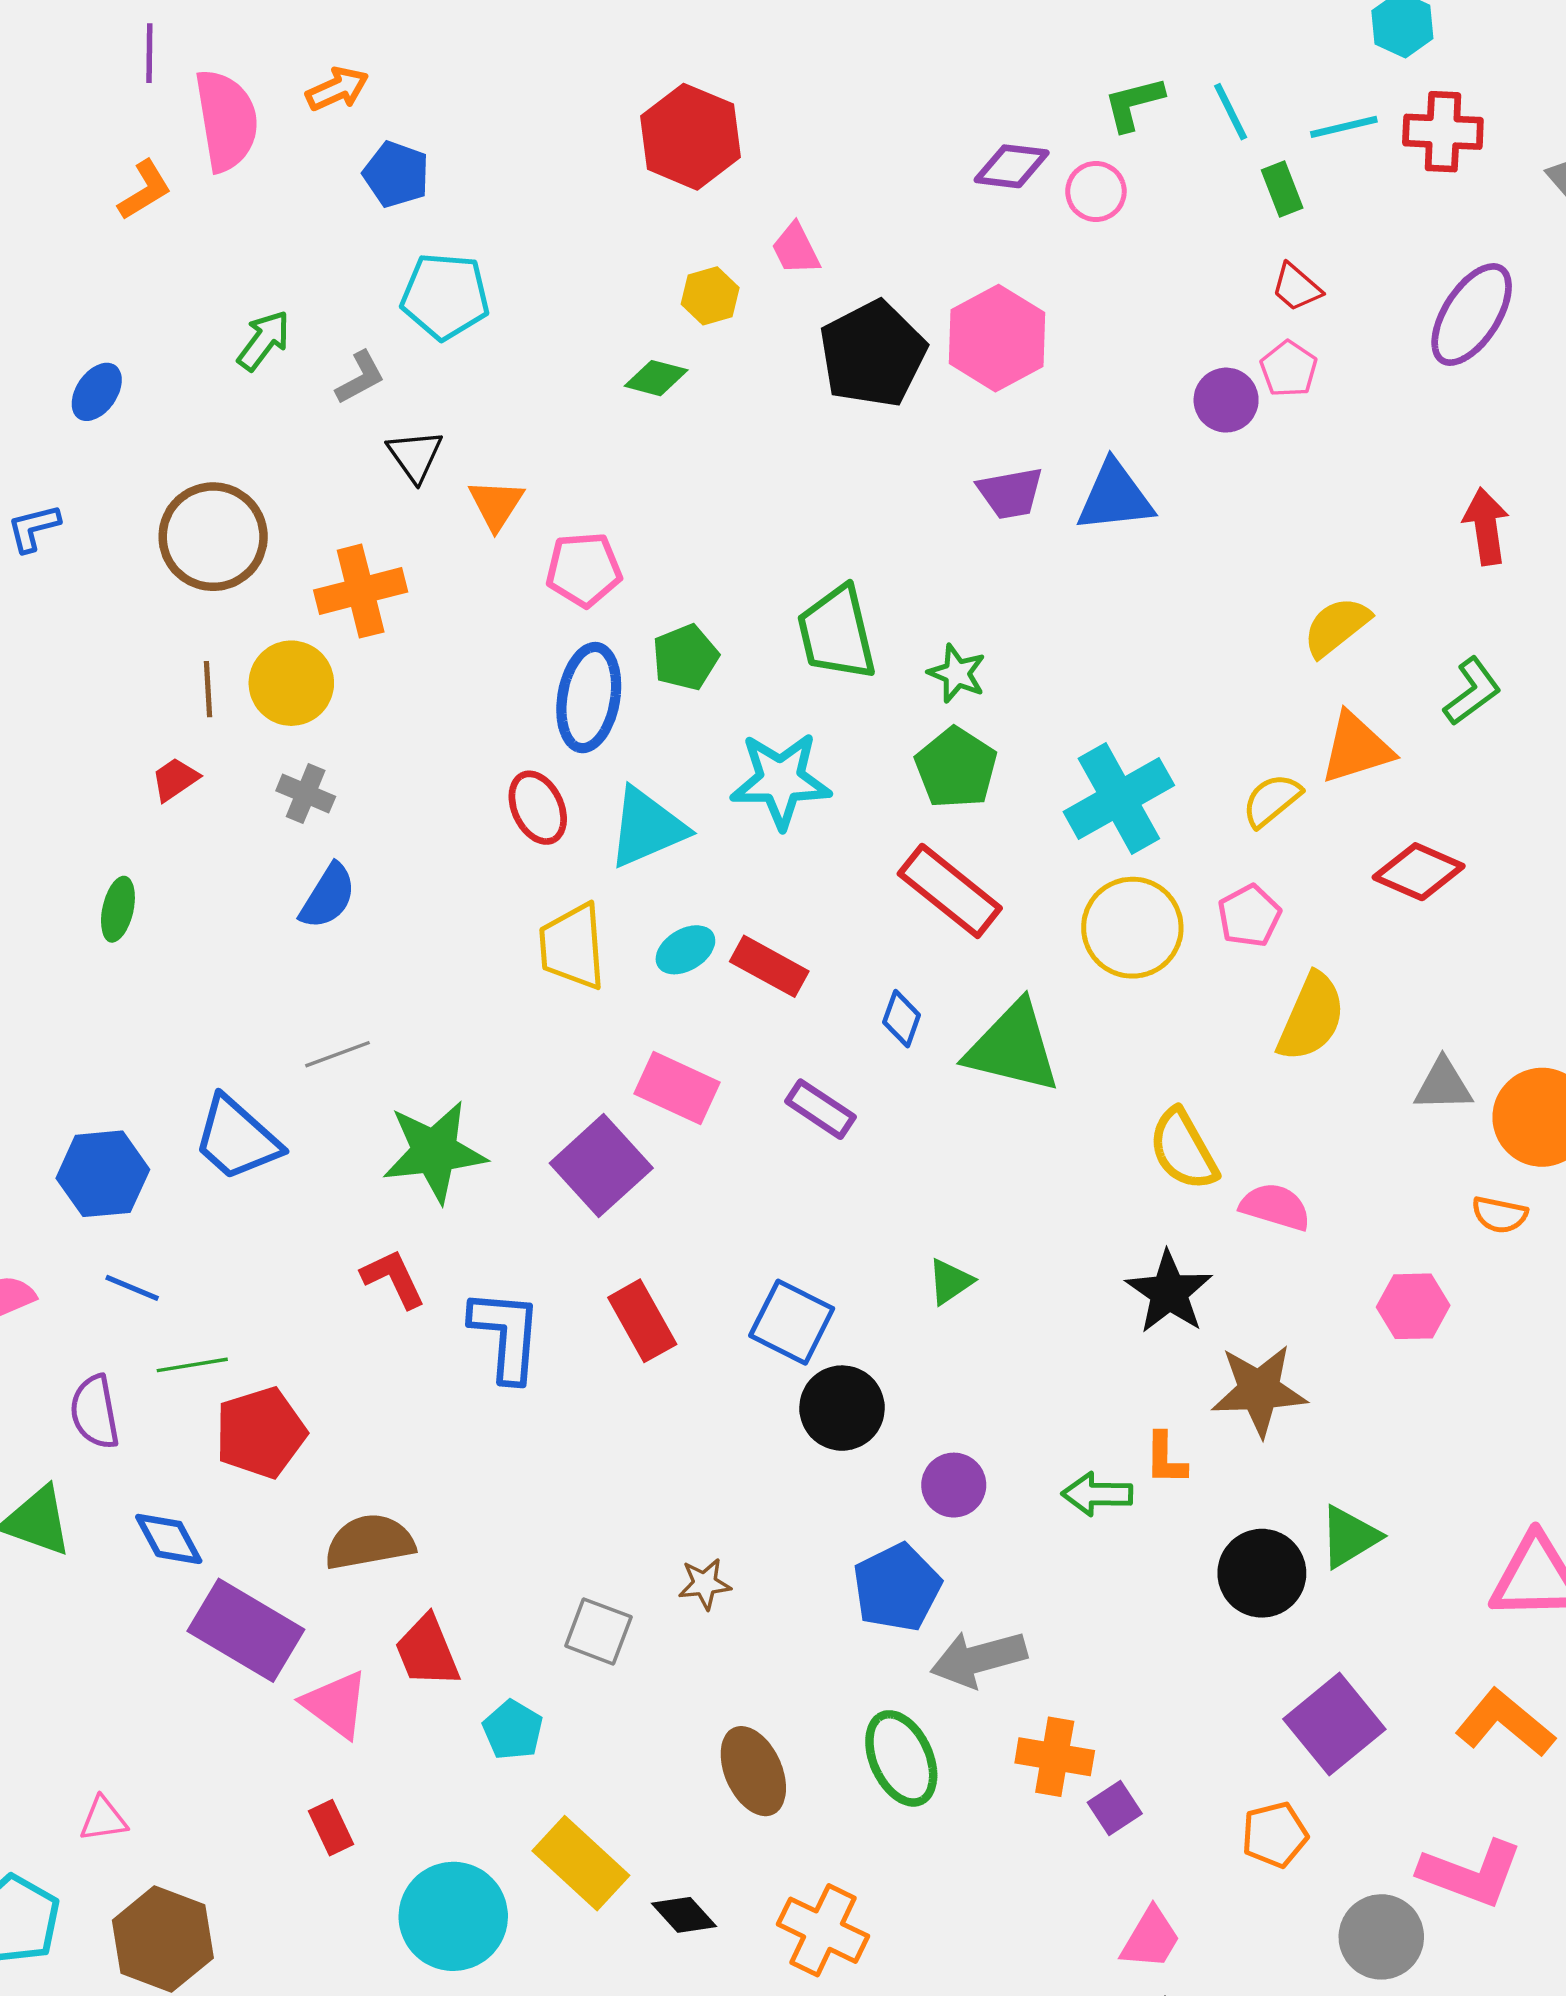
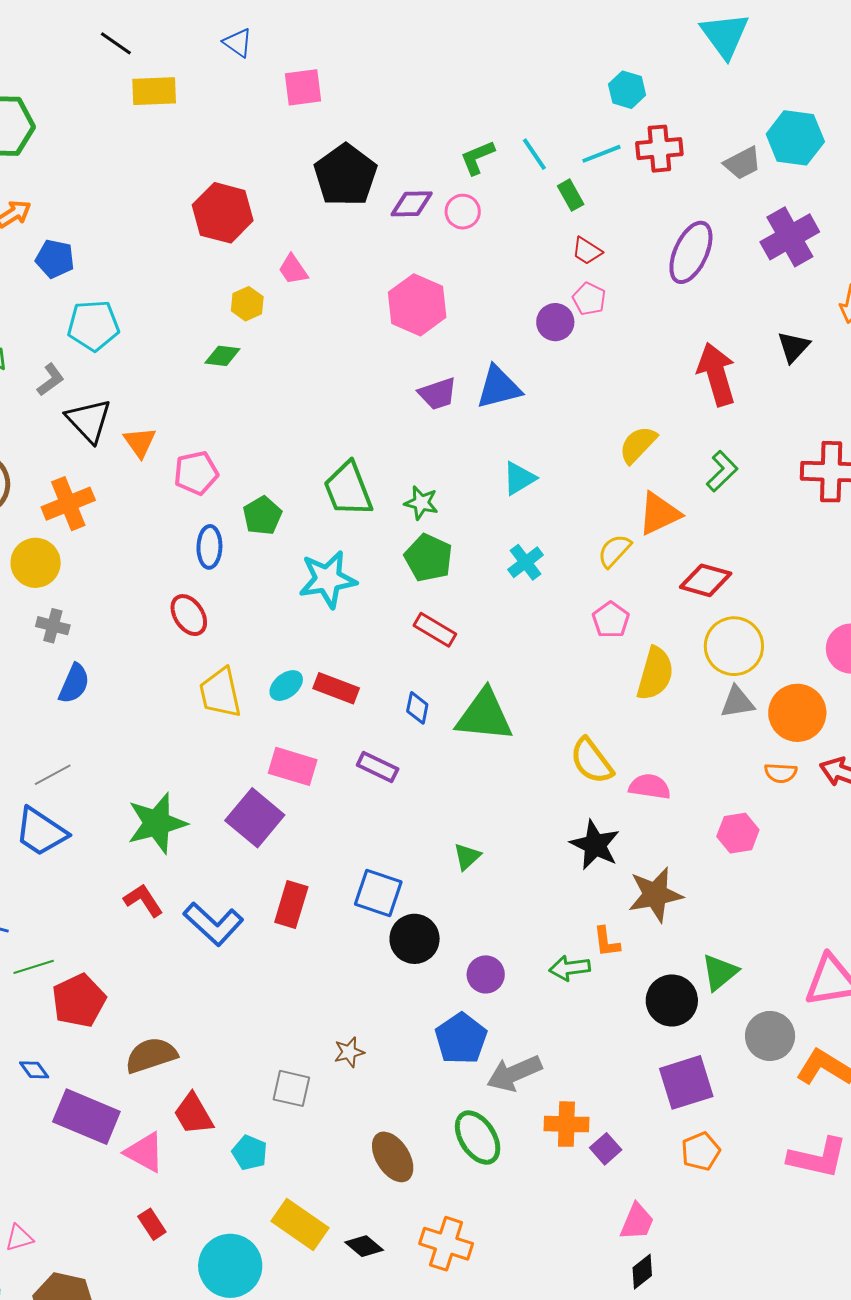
black pentagon: (873, 354) -> (346, 175), moved
black triangle: (415, 456) -> (89, 421), size x1.4
red arrow: (1486, 526) -> (717, 374), size x1.4
blue ellipse: (589, 698) -> (209, 547), size x0.7
cyan cross: (1119, 798) -> (526, 562), size x0.6
cyan triangle: (647, 828) -> (519, 478), moved, size x0.7
red rectangle: (950, 891) -> (435, 630), size x0.7
yellow circle: (1132, 928) -> (734, 646), moved
gray line: (338, 1054) -> (53, 775), moved
red rectangle: (642, 1321) -> (291, 904), turned 54
blue L-shape: (506, 1335) -> (213, 924), turned 136
blue diamond: (169, 1539) -> (34, 1070), size x0.7
purple square: (1334, 1724) -> (686, 1082), moved, turned 30
gray circle: (1381, 1937) -> (770, 1036), moved

